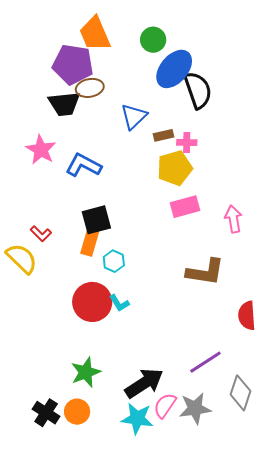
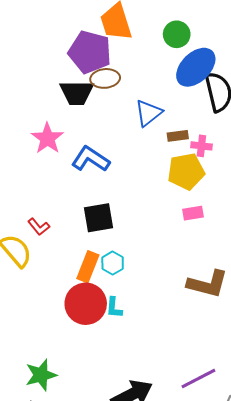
pink rectangle: (185, 207) -> (193, 213), size x0.7
orange rectangle: (90, 241) -> (88, 267), moved
cyan L-shape: (119, 303) -> (114, 308), turned 30
green star: (86, 372) -> (41, 375), moved

